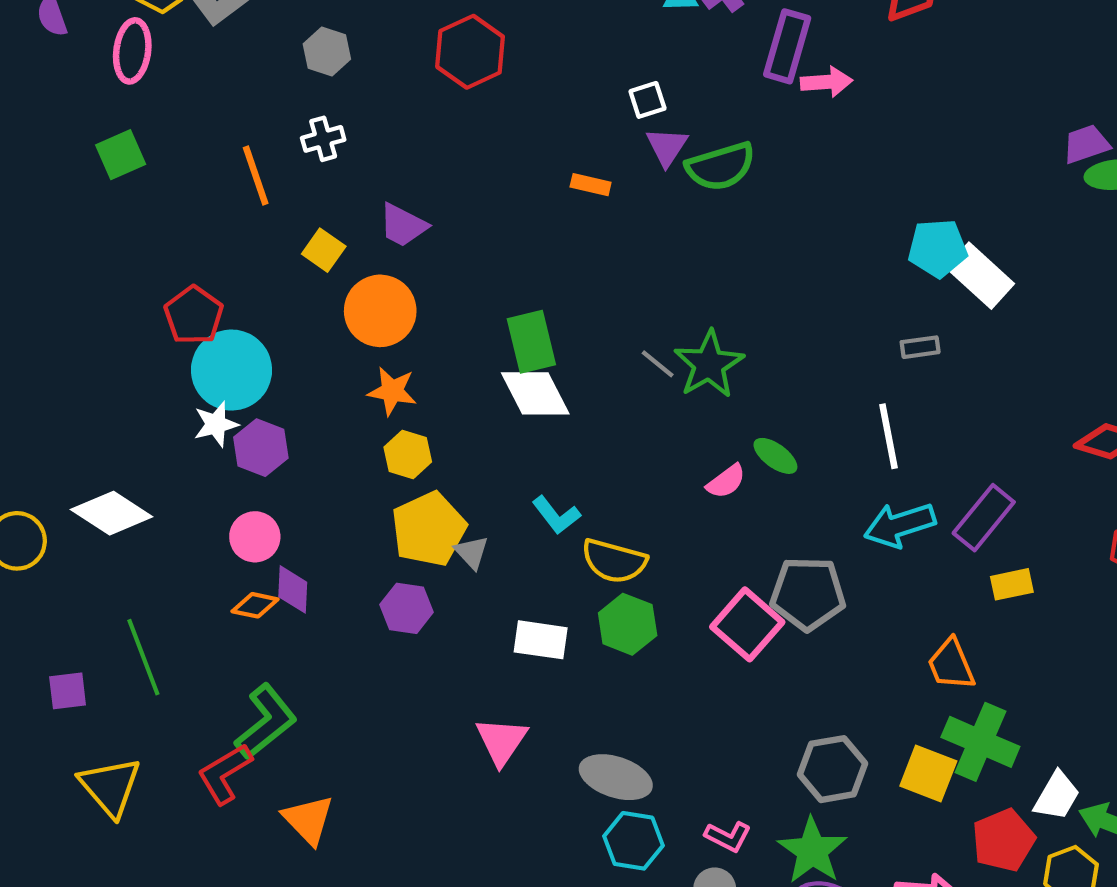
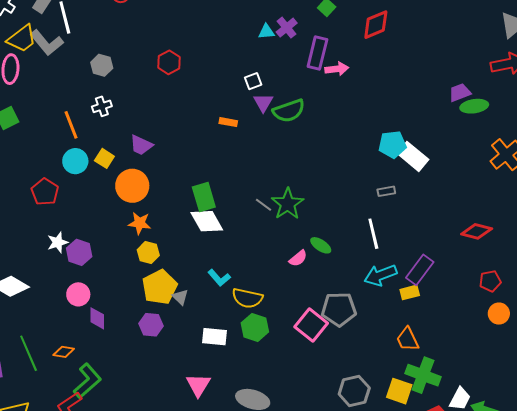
red hexagon: (470, 52) -> (169, 62), size x0.7
cyan circle: (232, 370) -> (75, 161), moved, size x0.7
yellow rectangle: (1012, 584) -> (410, 292), moved
orange diamond: (255, 605) -> (64, 352), moved

